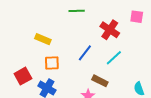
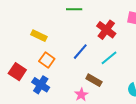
orange square: (52, 63) -> (47, 60), turned 35
red square: (23, 76) -> (17, 72), turned -30

